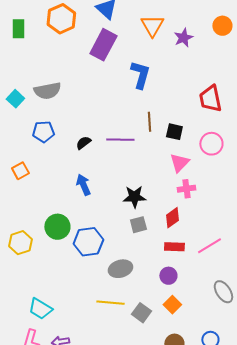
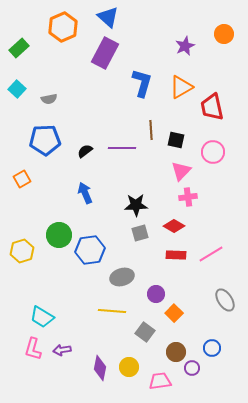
orange triangle: (152, 26) -> (181, 87), moved, turned 30
green rectangle: (18, 29) -> (19, 48), moved, turned 48
gray semicircle: (47, 91) -> (49, 99), size x0.6
cyan square: (15, 99) -> (17, 89), moved
blue pentagon: (43, 132) -> (45, 140), size x1.4
red diamond: (172, 218) -> (174, 226), turned 65
purple circle: (168, 276) -> (156, 294), moved
gray square: (141, 313) -> (145, 332), moved

